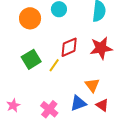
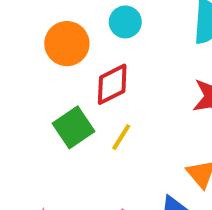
red diamond: (69, 47) -> (112, 84), moved

